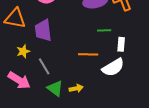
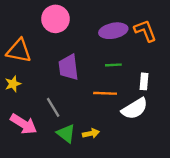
purple trapezoid: (43, 30) -> (68, 67), moved
green line: (104, 30) -> (113, 65), moved
yellow star: (23, 51) -> (13, 84), moved

